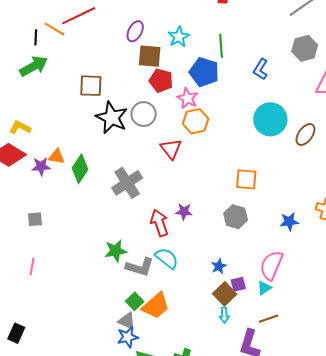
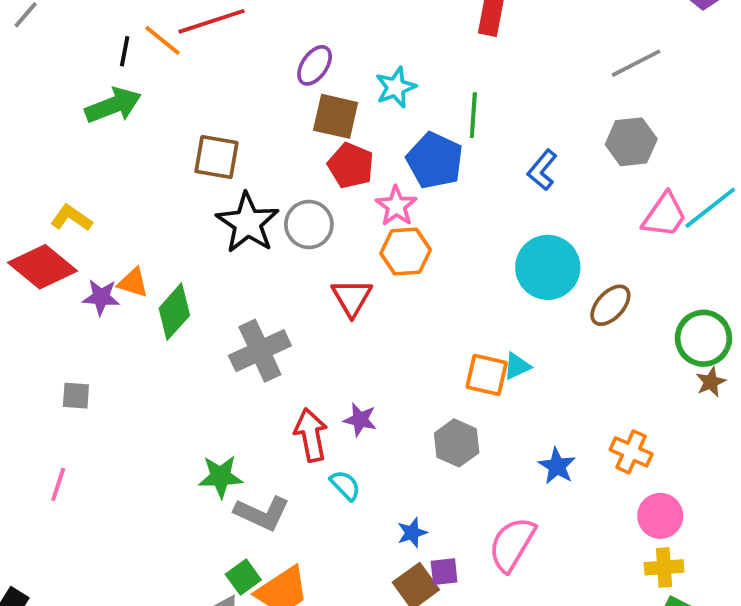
blue star: (289, 222) -> (557, 466), turned 30
cyan semicircle: (167, 258) -> (345, 485), moved, size x0.7
cyan triangle: (264, 288) -> (517, 366), moved

